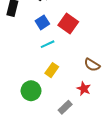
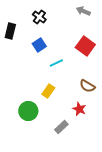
red square: (68, 23) -> (85, 46), moved
cyan line: (48, 44) -> (56, 63), moved

